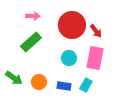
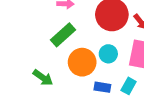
orange circle: (39, 82) -> (82, 62), moved, size x1.5

